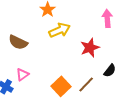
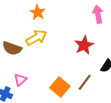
yellow arrow: (60, 30) -> (36, 38), moved

